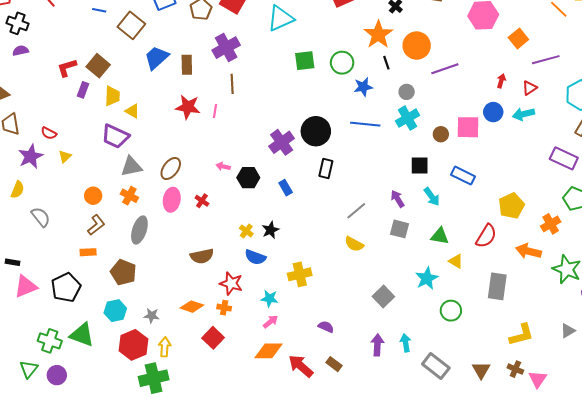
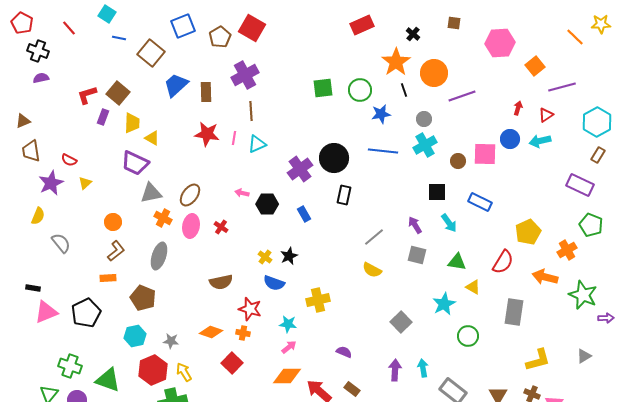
cyan triangle: (281, 18) -> (257, 144), moved, size x0.7
orange cross: (129, 196) -> (163, 218), moved
green triangle: (82, 335) -> (108, 380), moved
yellow arrow: (165, 347) -> (184, 372), turned -36

